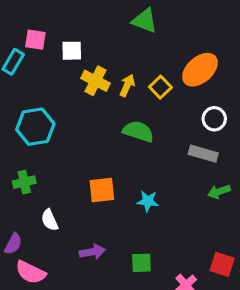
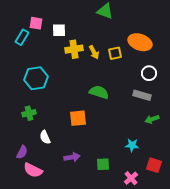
orange ellipse: (200, 70) -> (140, 42), turned 60
yellow cross: (96, 81) -> (74, 49), turned -36
yellow arrow: (127, 85) -> (94, 52), turned 128
yellow square: (160, 87) -> (115, 53), turned 32
green semicircle: (138, 131) -> (99, 92), moved
cyan star: (148, 201) -> (132, 145), moved

